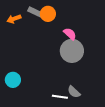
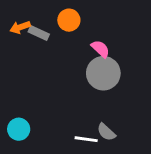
gray rectangle: (35, 12) -> (39, 33), moved
cyan circle: (13, 80) -> (19, 129), moved

